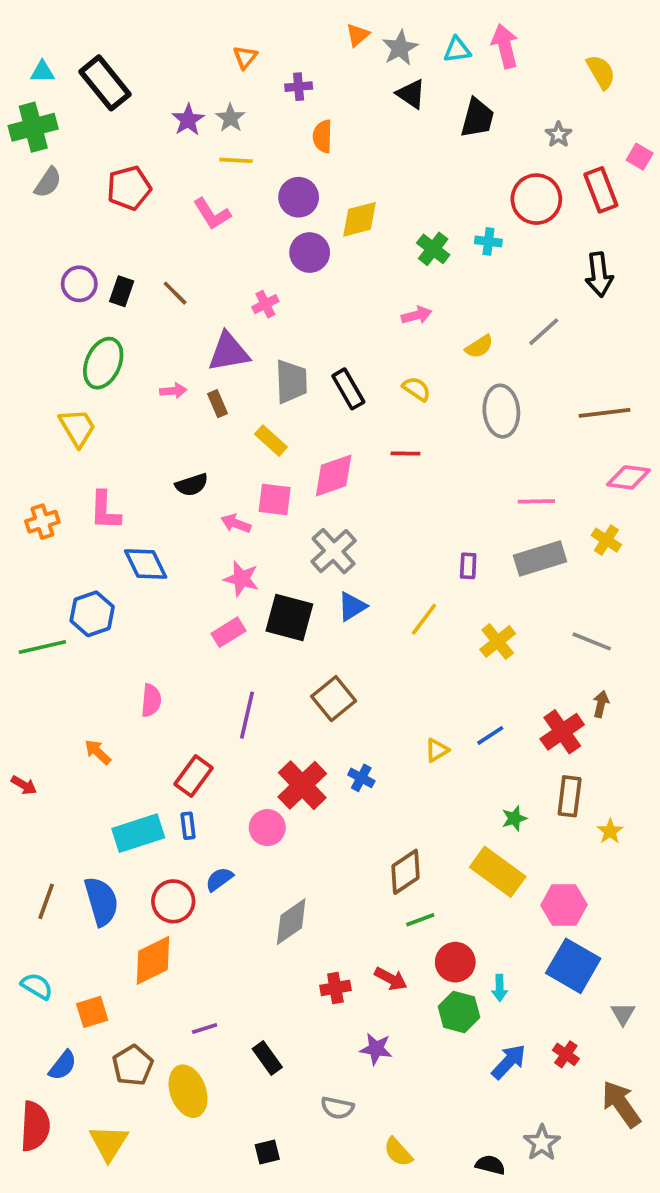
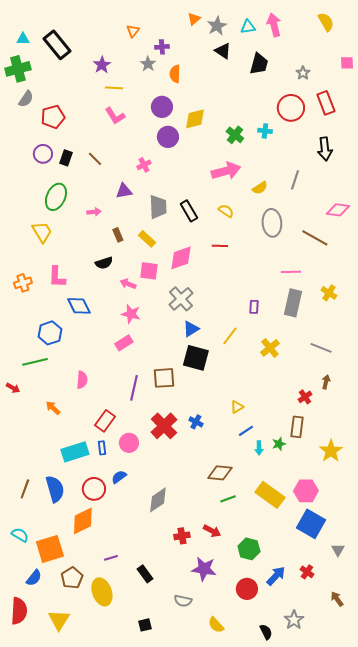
yellow semicircle: (601, 72) -> (326, 22), moved
gray star: (230, 118) -> (148, 64), moved
pink square: (640, 157) -> (347, 63), moved, turned -32
yellow line: (236, 160) -> (114, 88), moved
red pentagon: (129, 188) -> (53, 117), moved
pink arrow: (417, 315) -> (226, 171), size x1.8
gray line: (544, 332) -> (295, 180), turned -30
purple triangle: (229, 352) -> (124, 191), size x0.7
brown rectangle: (217, 404) -> (118, 235), moved
brown line: (605, 413) -> (315, 238), moved, turned 36
pink diamond: (629, 477) -> (338, 210), moved
gray rectangle: (540, 558) -> (293, 303), turned -60
black square: (289, 617) -> (196, 358), moved
green line: (42, 647) -> (35, 362), moved
brown square: (334, 699) -> (164, 378), moved, turned 35
red cross: (562, 732) -> (305, 397), size x0.6
blue line: (490, 735) -> (246, 431), moved
red arrow: (24, 785) -> (13, 388), moved
brown rectangle: (570, 796) -> (297, 427), moved
pink circle: (267, 828) -> (129, 443), moved
yellow star: (610, 831) -> (331, 451), size x1.6
brown diamond: (405, 872) -> (220, 473), turned 40
yellow rectangle: (498, 872) -> (270, 495), moved
red circle: (455, 962) -> (247, 589), moved
cyan arrow: (500, 988) -> (259, 448), moved
orange square: (92, 1012) -> (50, 549), size x1.6
purple star: (376, 1049) -> (204, 569), size x1.4
brown arrow: (621, 1104) -> (337, 599), size x0.6
black semicircle: (490, 1165) -> (266, 632), turned 49

